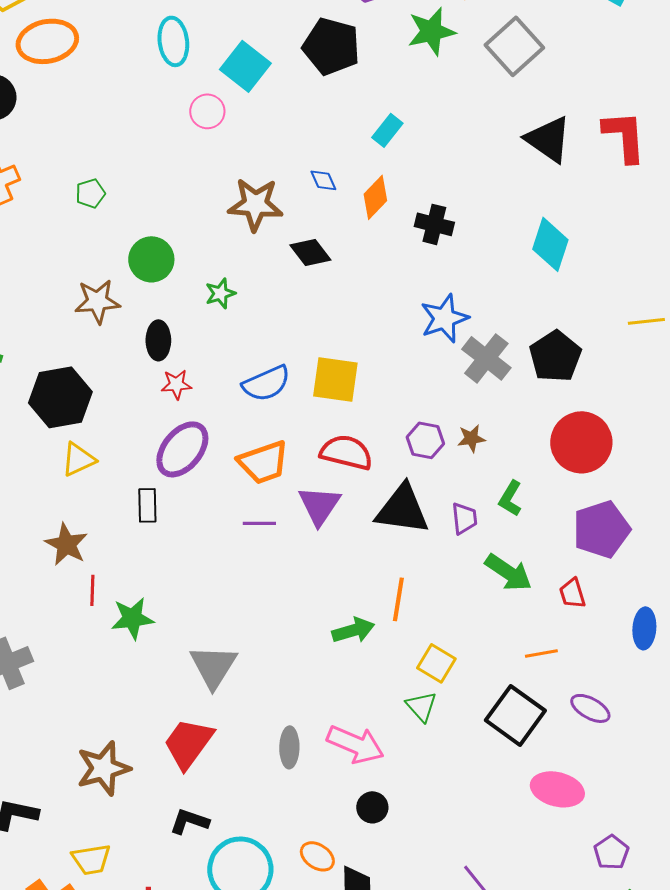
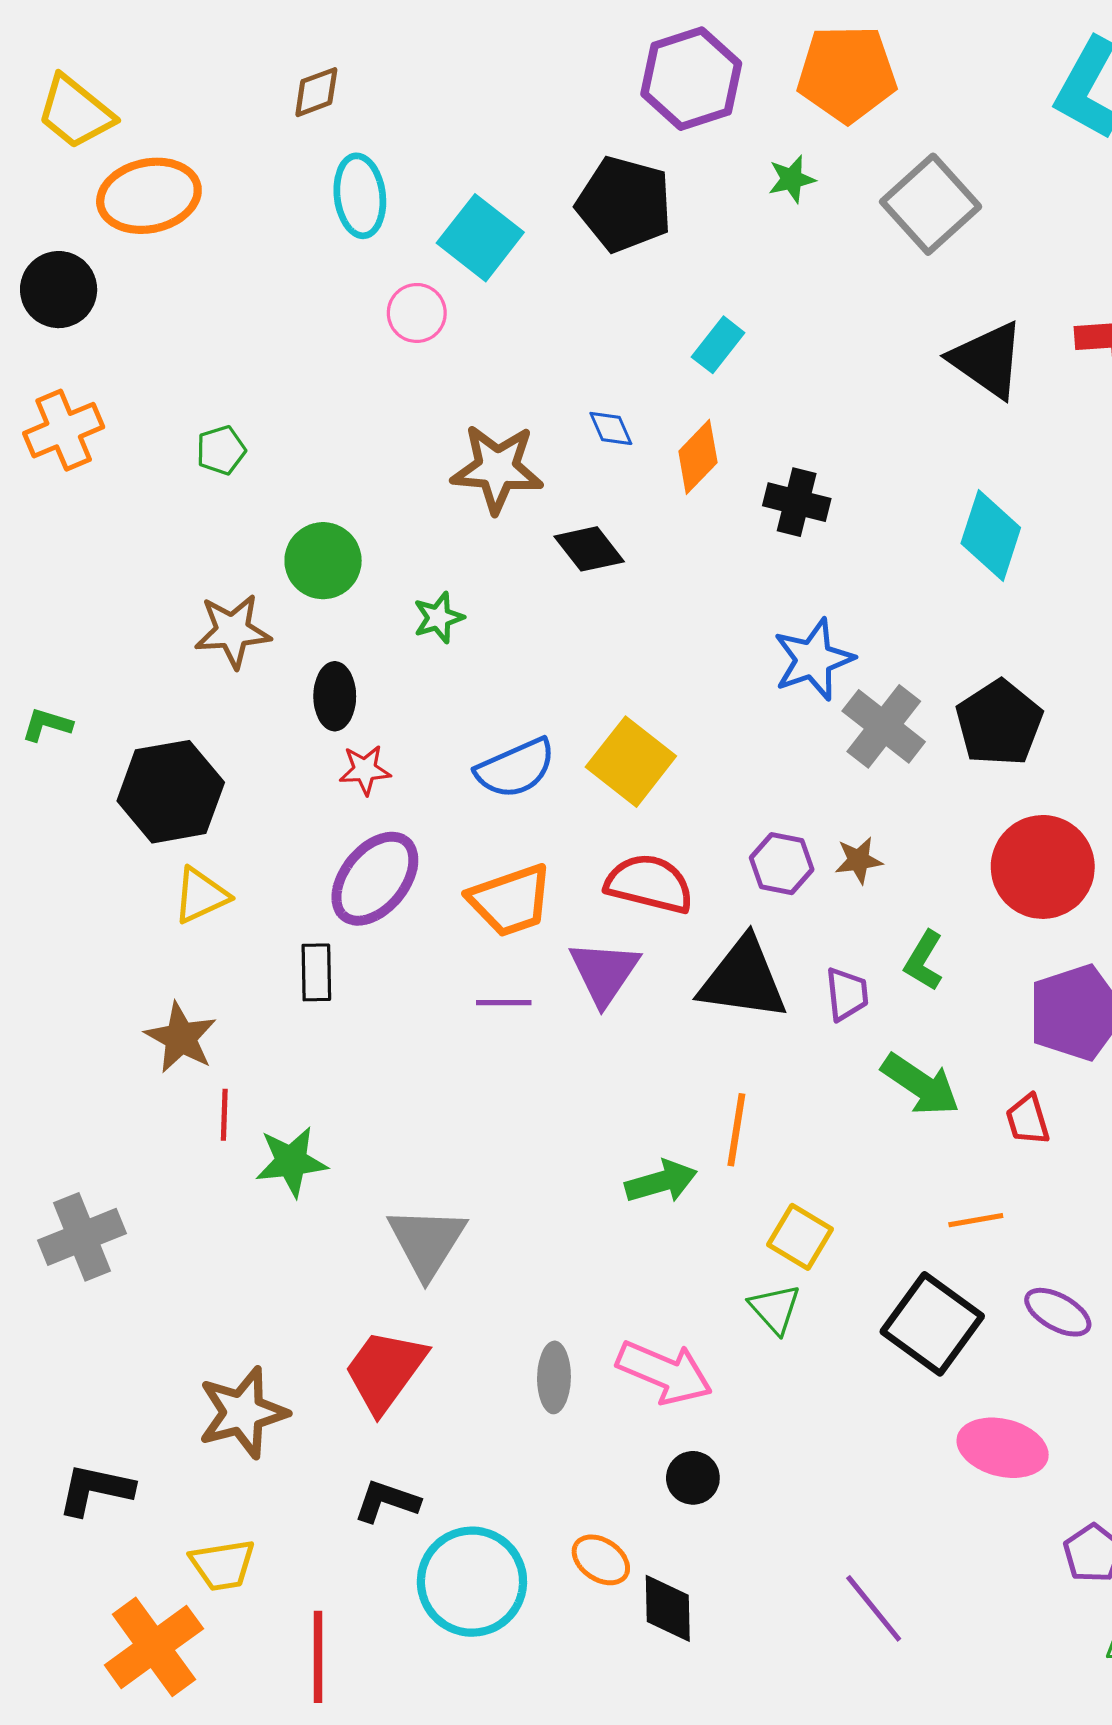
green star: (431, 31) -> (792, 179), size x0.6
yellow square: (335, 379) -> (631, 762), turned 30

